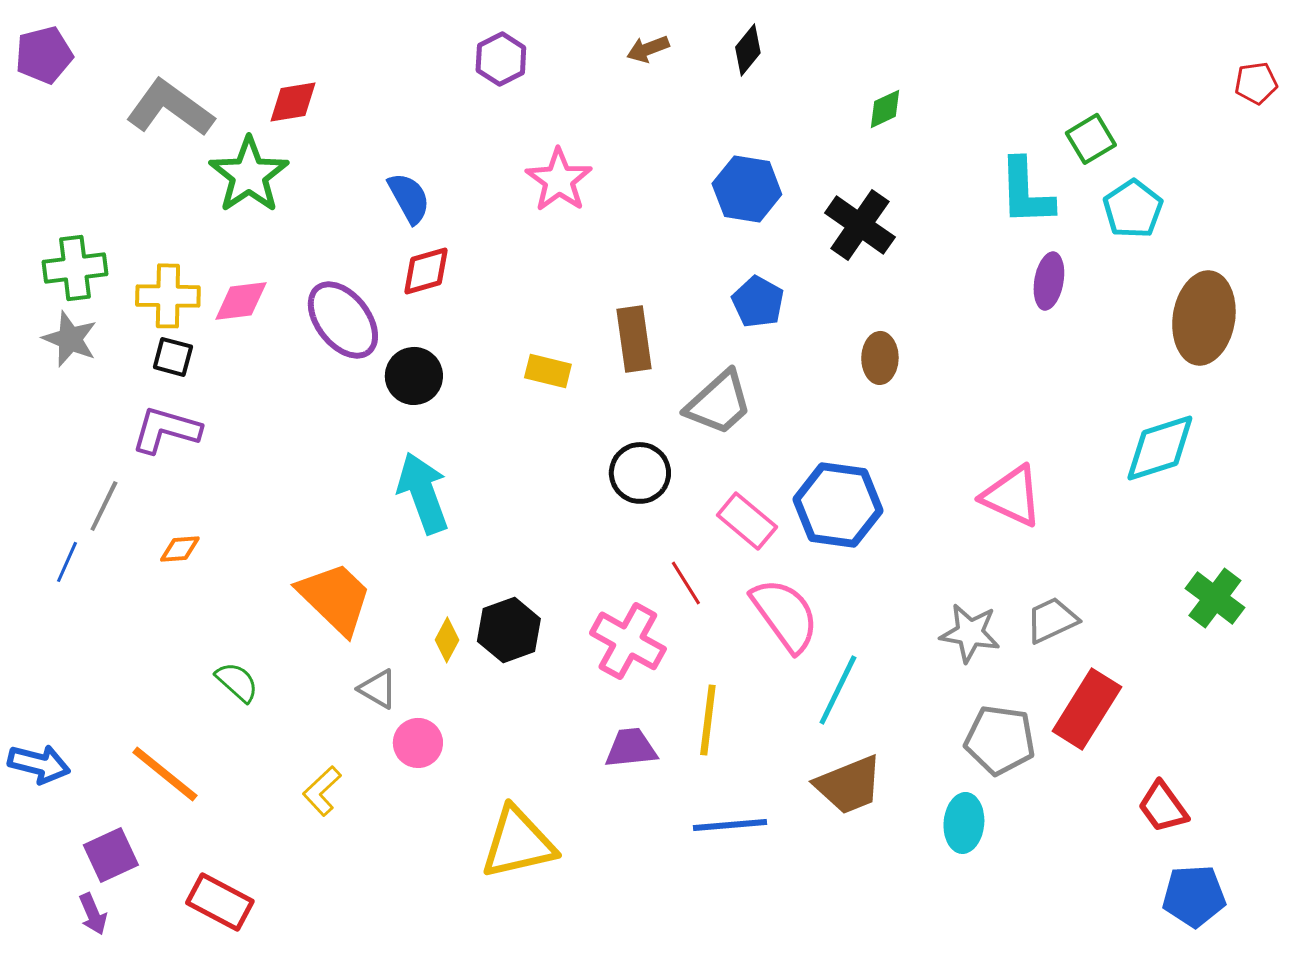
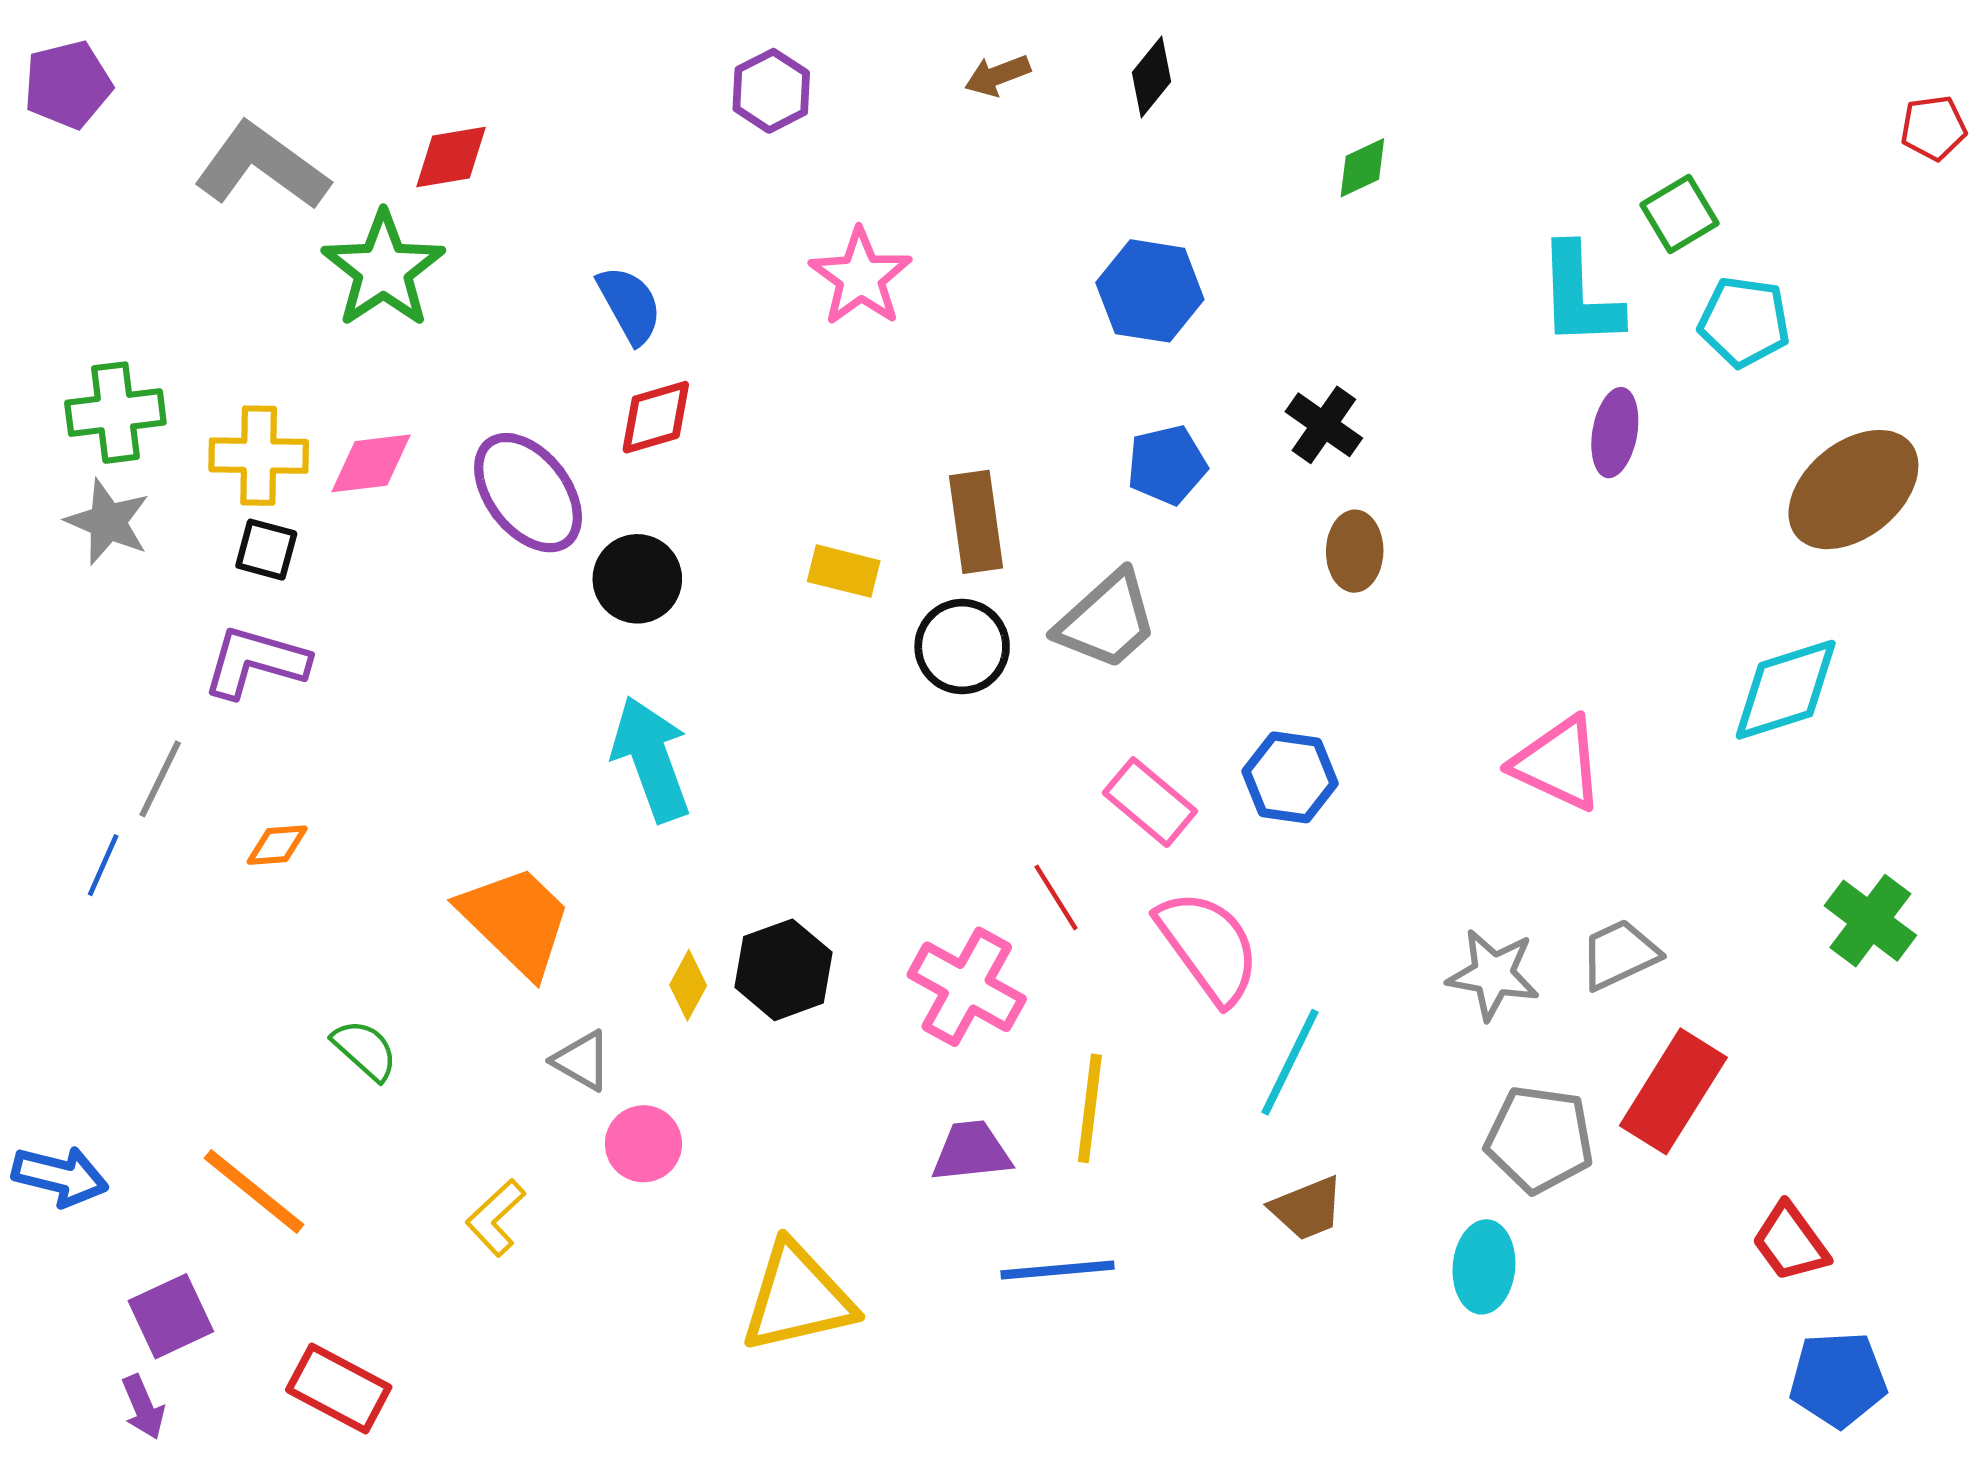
cyan pentagon: (1133, 209) -> (1744, 322), turned -30
black cross: (860, 225) -> (1324, 425), moved, size x0.7
blue pentagon: (758, 302) -> (1167, 465), turned 30
brown ellipse: (1204, 318) -> (1853, 490), turned 42
black circle: (640, 473) -> (962, 647), moved
blue hexagon: (838, 505) -> (1290, 777), size x0.7
brown trapezoid: (849, 785) -> (1307, 1208), size x0.7
blue line: (730, 825) -> (1058, 1270), moved

